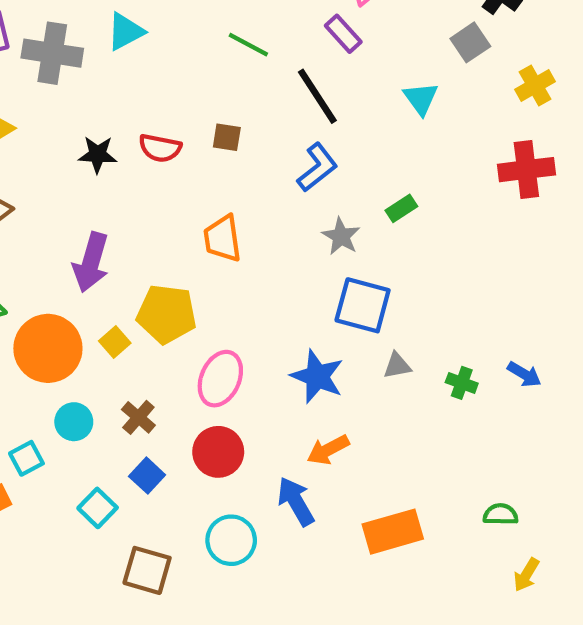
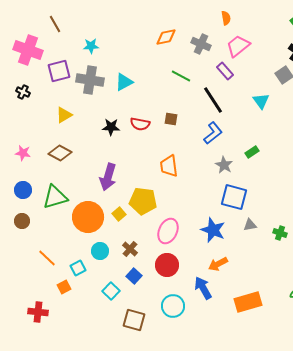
cyan triangle: (126, 32) -> (124, 82), moved

